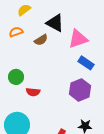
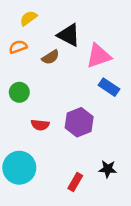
green circle: (16, 77) -> (19, 92), moved
purple hexagon: (80, 90) -> (79, 122), moved

